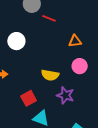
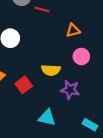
red square: (29, 98) -> (24, 85), moved

